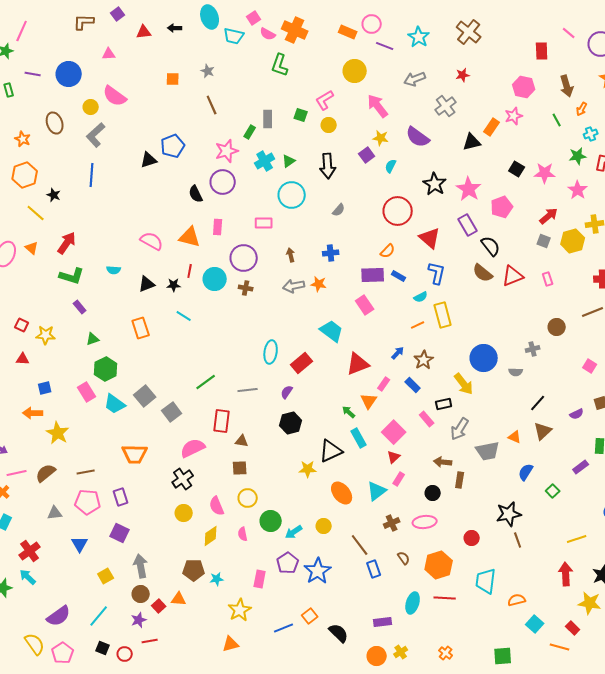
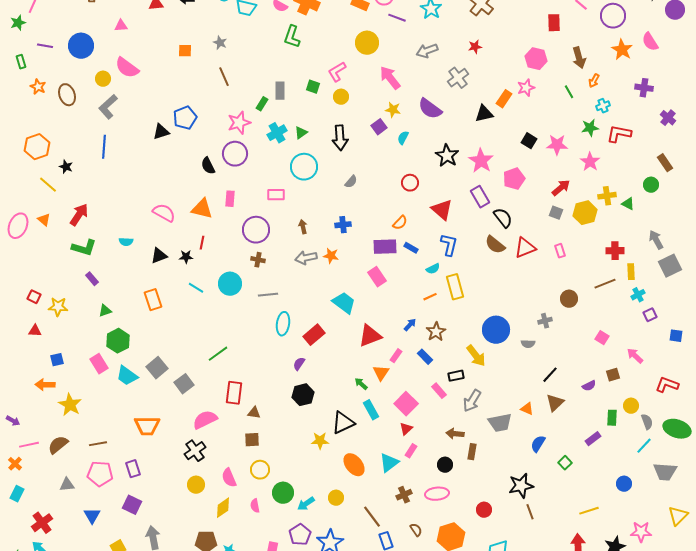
orange star: (23, 139) -> (38, 87), moved
red circle: (398, 211) -> (410, 183), size x0.6
cyan circle: (215, 279) -> (230, 284), moved
gray line: (248, 390) -> (268, 295), moved

